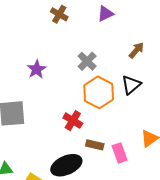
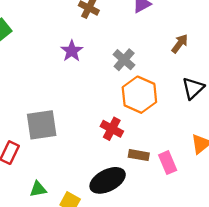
purple star: (37, 69) -> (72, 51), moved
black triangle: (131, 85) -> (193, 88), moved

